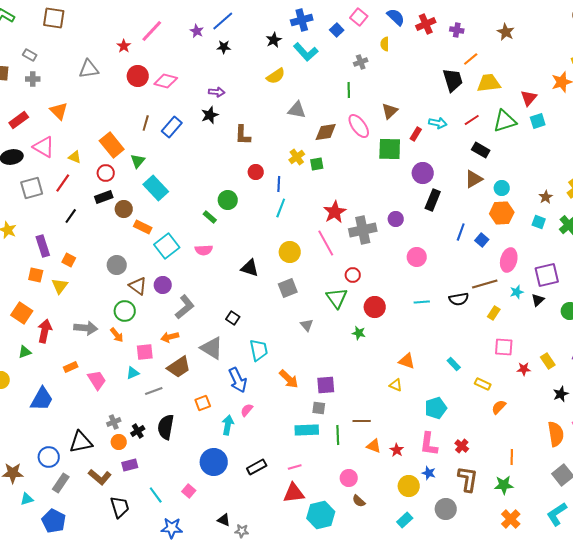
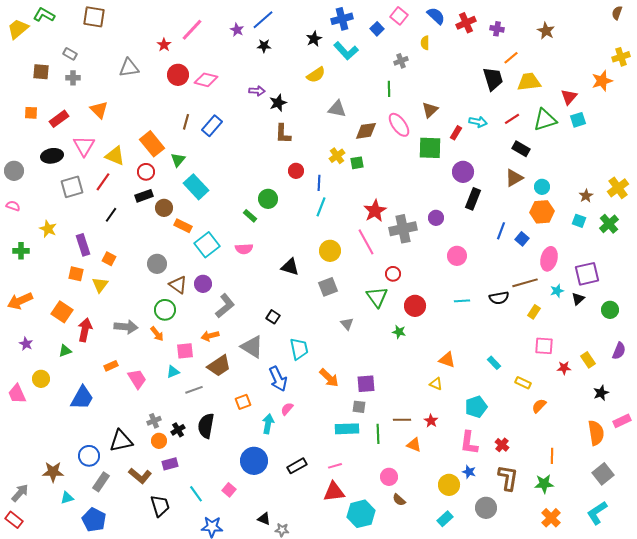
black star: (210, 115) -> (278, 103), moved
pink triangle: (44, 147) -> (84, 146), turned 30
yellow triangle: (75, 157) -> (115, 156), size x1.5
red star: (397, 450) -> (431, 421), moved

